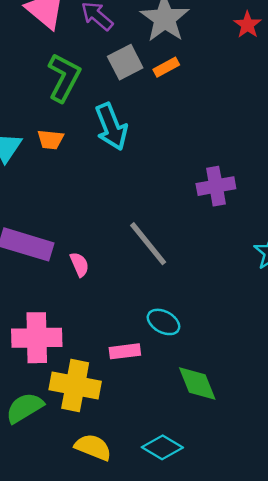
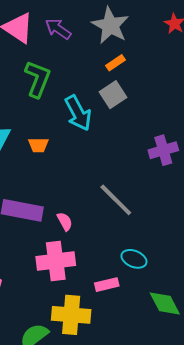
gray square: (125, 62) -> (113, 95), moved
orange trapezoid: (50, 140) -> (38, 145), moved
pink cross: (37, 338) -> (56, 261), moved

